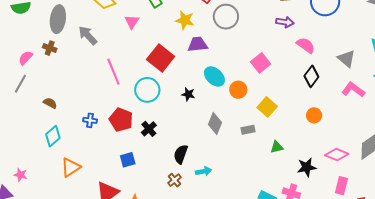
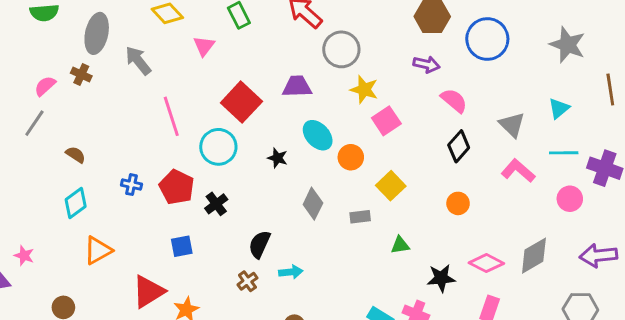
yellow star: (185, 20) -> (364, 90), moved

